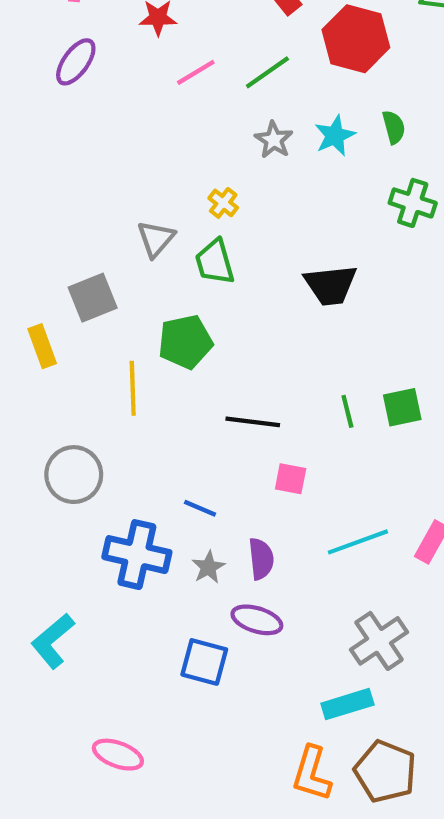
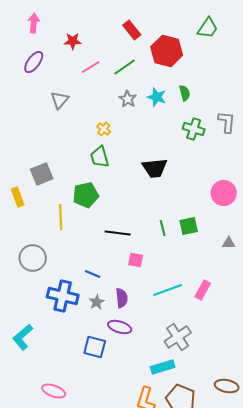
cyan star: (335, 136) -> (157, 97), turned -30
gray triangle: (156, 239) -> (60, 100), moved

